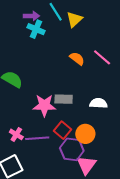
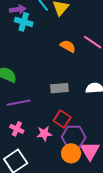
pink star: (44, 105) -> (44, 134), moved, size x0.7
orange circle: (85, 134) -> (71, 153), moved
purple line: (37, 138) -> (19, 103), moved

